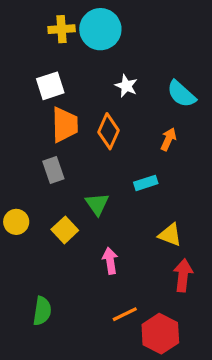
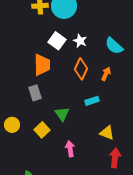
white square: (50, 86) -> (57, 41), moved, turned -36
orange diamond: (108, 131) -> (81, 69), moved

